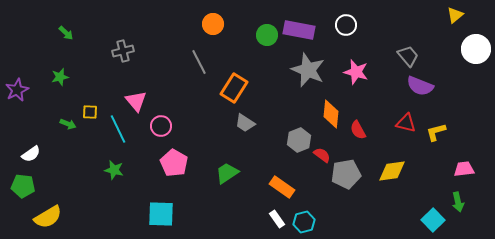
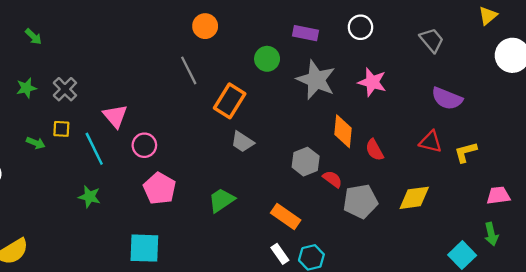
purple rectangle: (299, 30) -> (306, 33), size x0.7
green circle: (267, 35) -> (267, 59), moved
gray cross: (123, 51) -> (65, 89), moved, turned -30
gray trapezoid: (408, 56) -> (432, 40), moved

